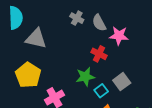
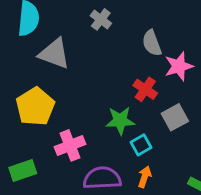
gray cross: (77, 18) -> (101, 19), moved
pink star: (119, 36) -> (179, 66), turned -30
gray square: (122, 82) -> (175, 117), moved

